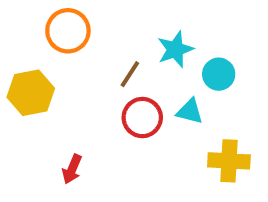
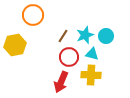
cyan star: (175, 49) -> (85, 35), moved
yellow cross: (229, 161) -> (91, 75), moved
red arrow: (72, 169) -> (61, 82), moved, size x1.5

